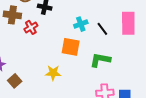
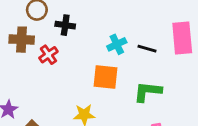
black line: (102, 29) -> (147, 49), turned -32

